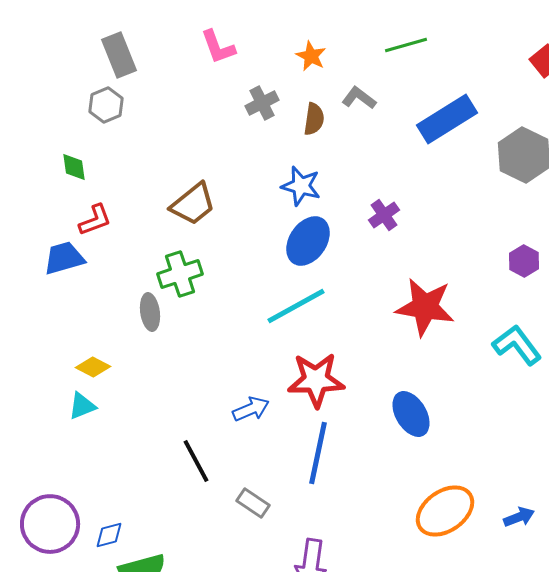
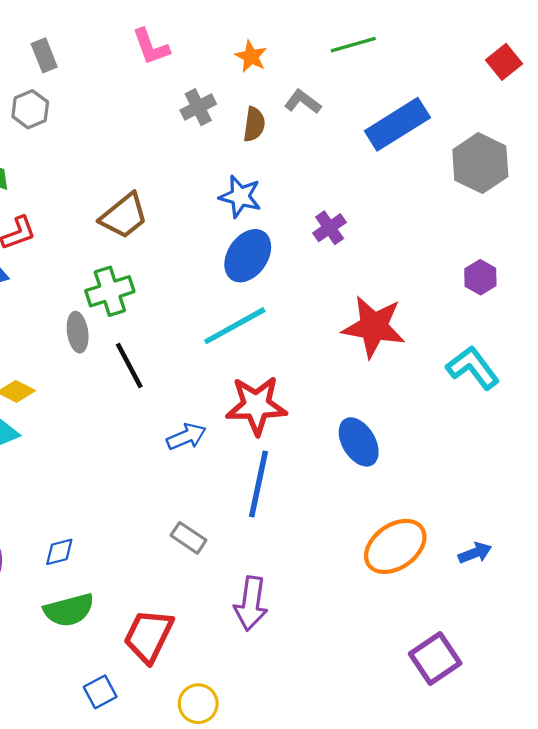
gray rectangle: (119, 55) -> (44, 55), size x0.7
black line: (196, 461) -> (129, 366), moved
blue diamond: (109, 535) -> (59, 552), moved

